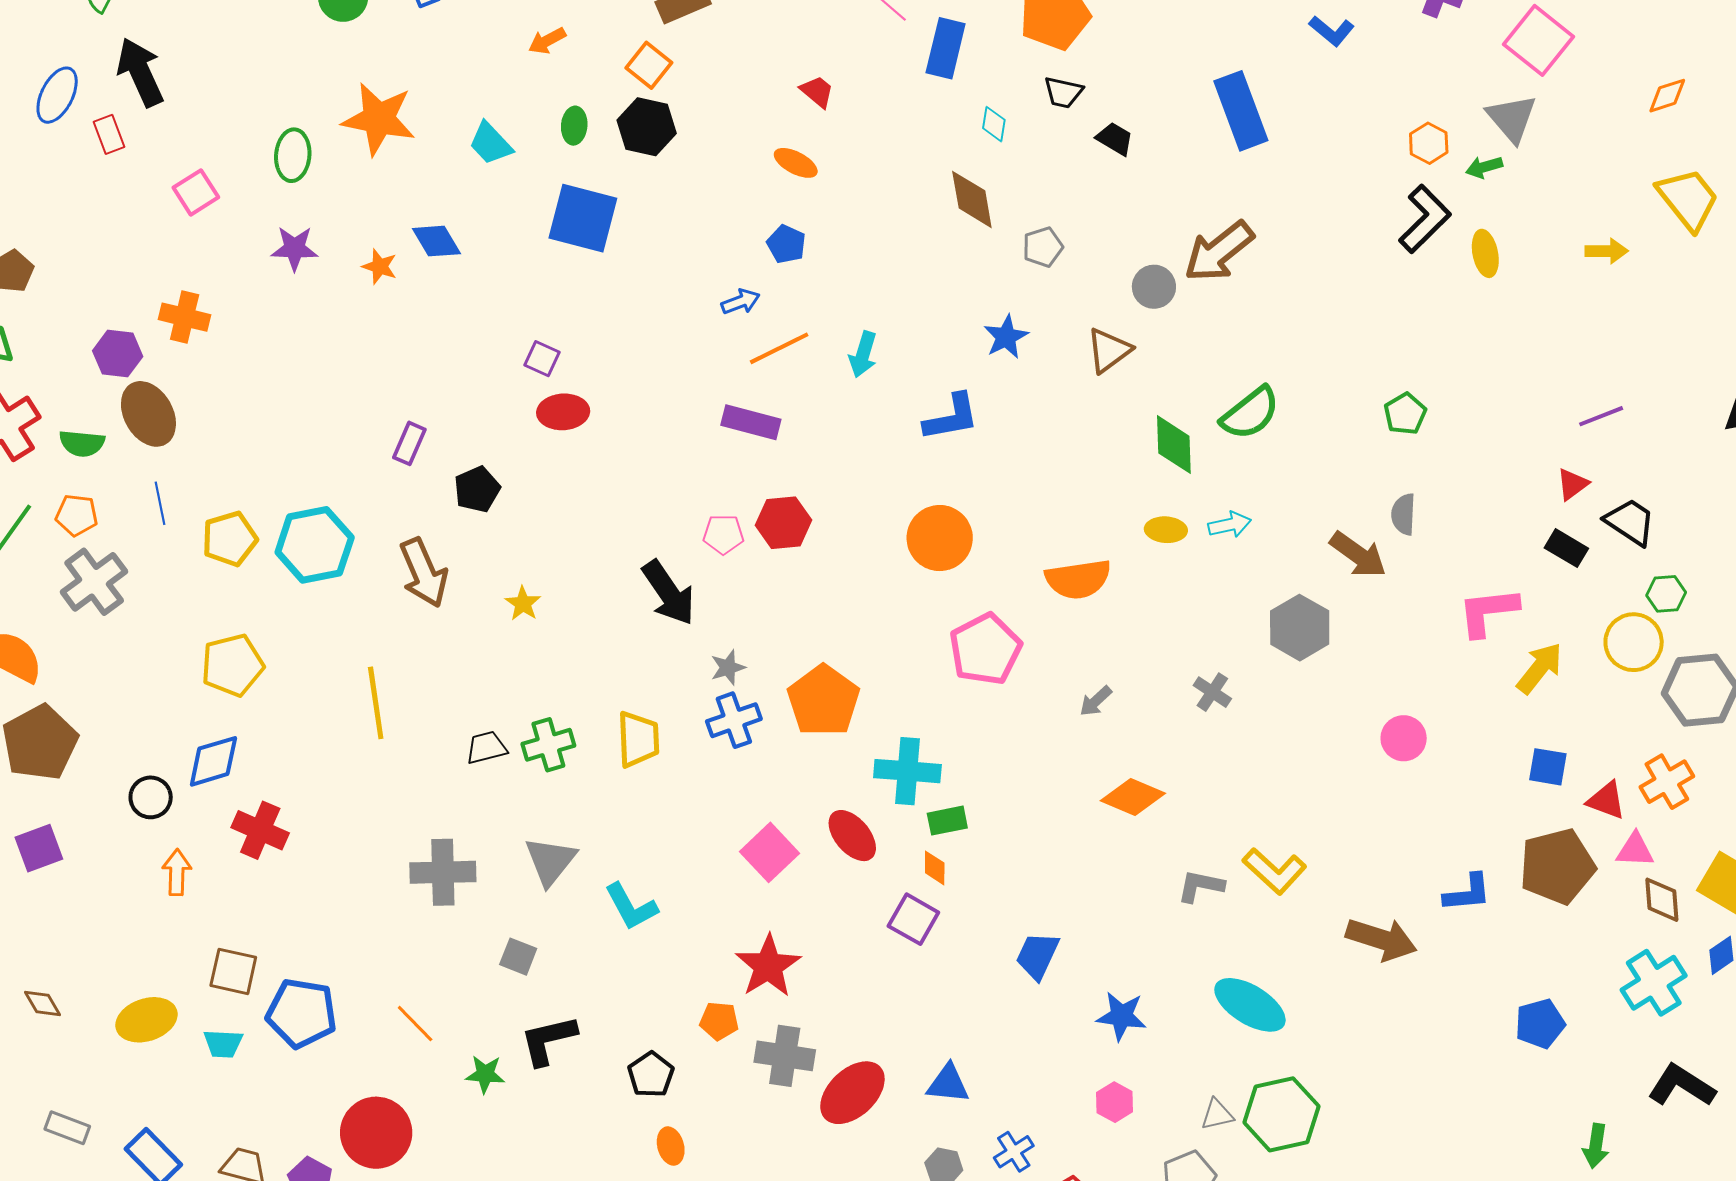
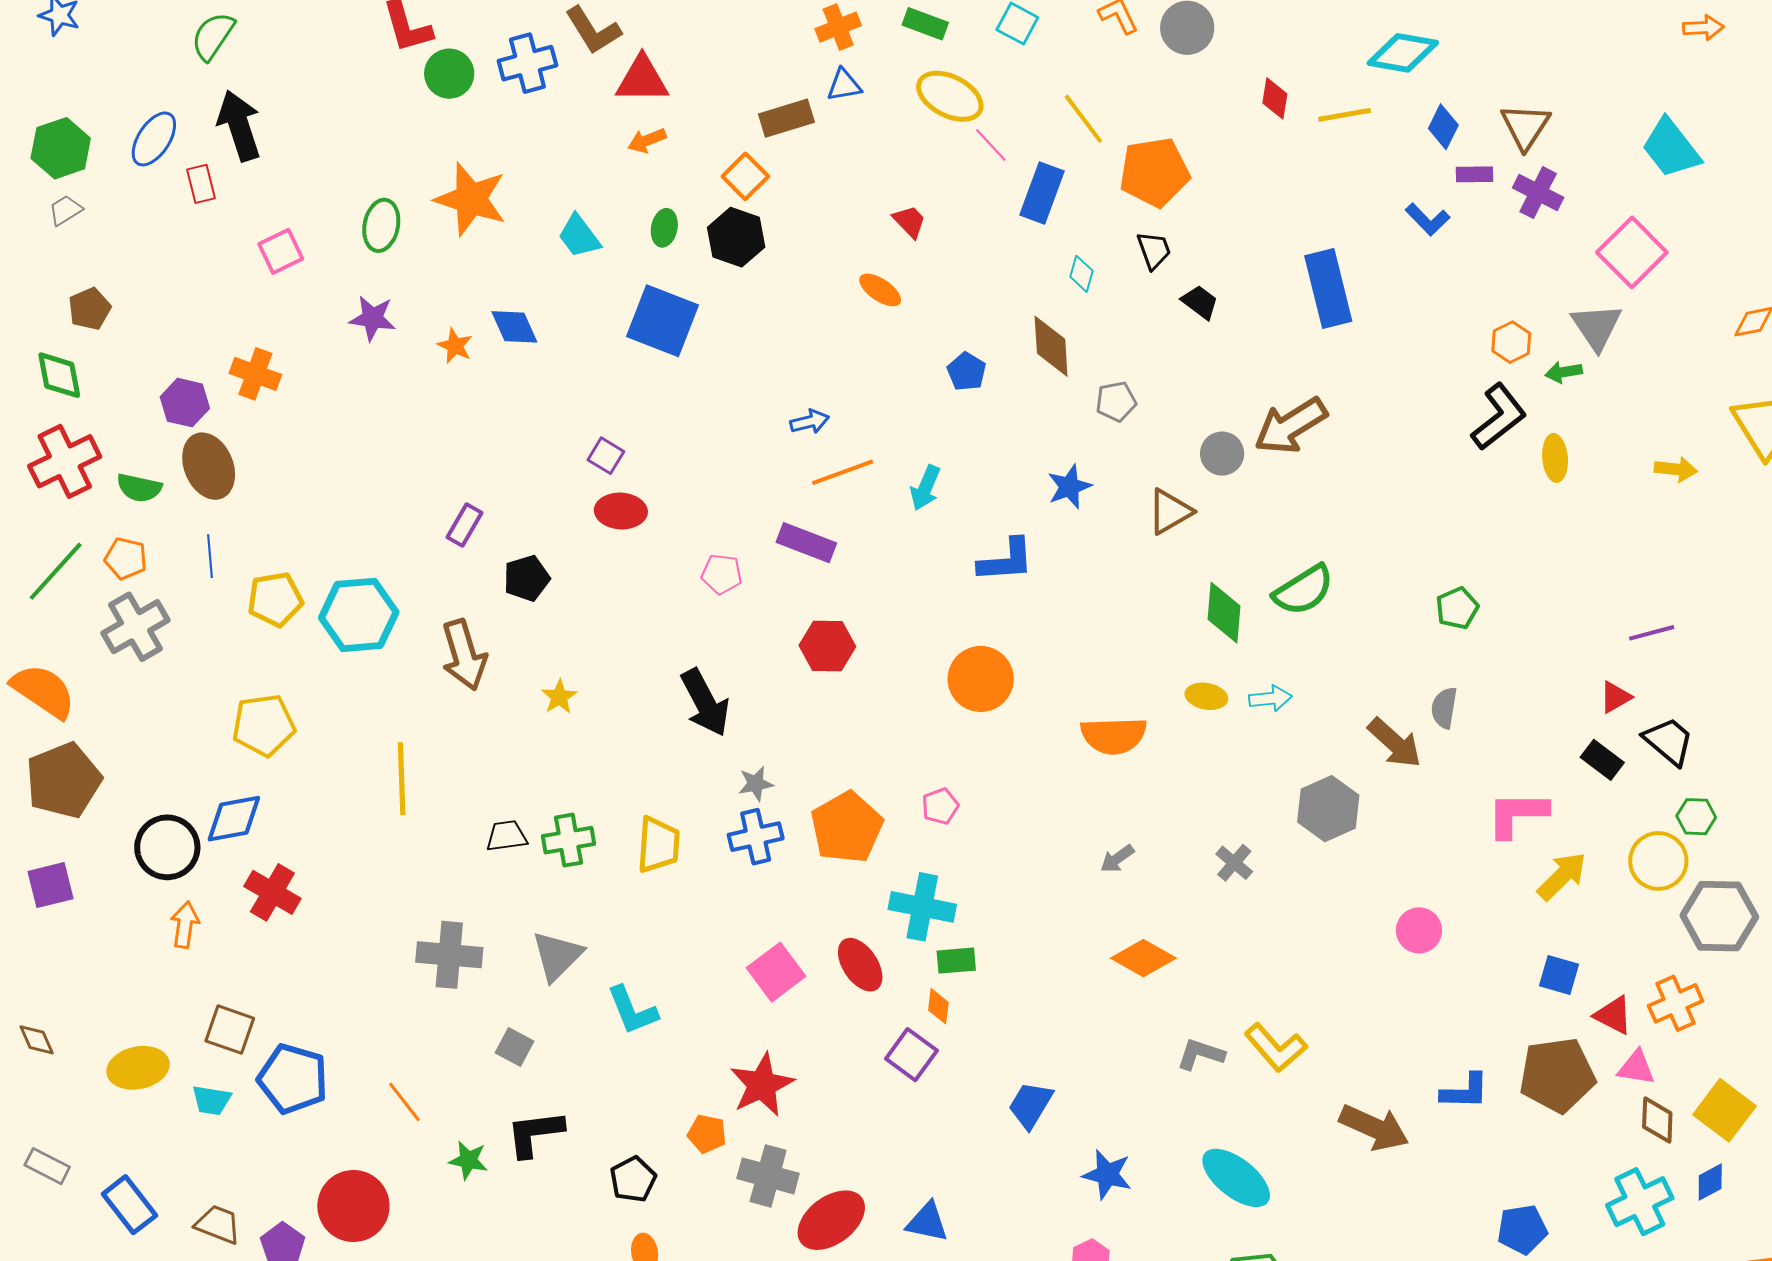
black trapezoid: (1063, 92) -> (1154, 250), turned -129
blue pentagon: (786, 244) -> (967, 372), moved
pink pentagon: (723, 534) -> (722, 574), moved
pink pentagon: (985, 649) -> (940, 806), moved, size x0.5
black circle: (151, 797) -> (167, 847), size x1.5

